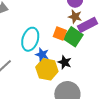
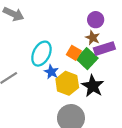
black star: (65, 62) -> (93, 86), moved, size x1.5
yellow hexagon: (47, 69) -> (67, 83), moved

